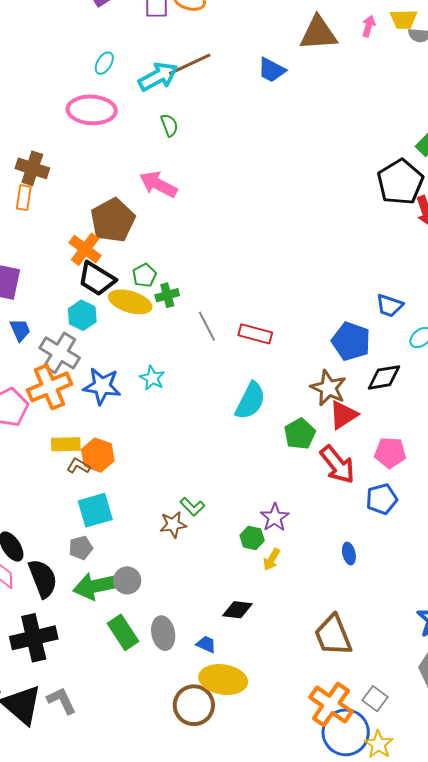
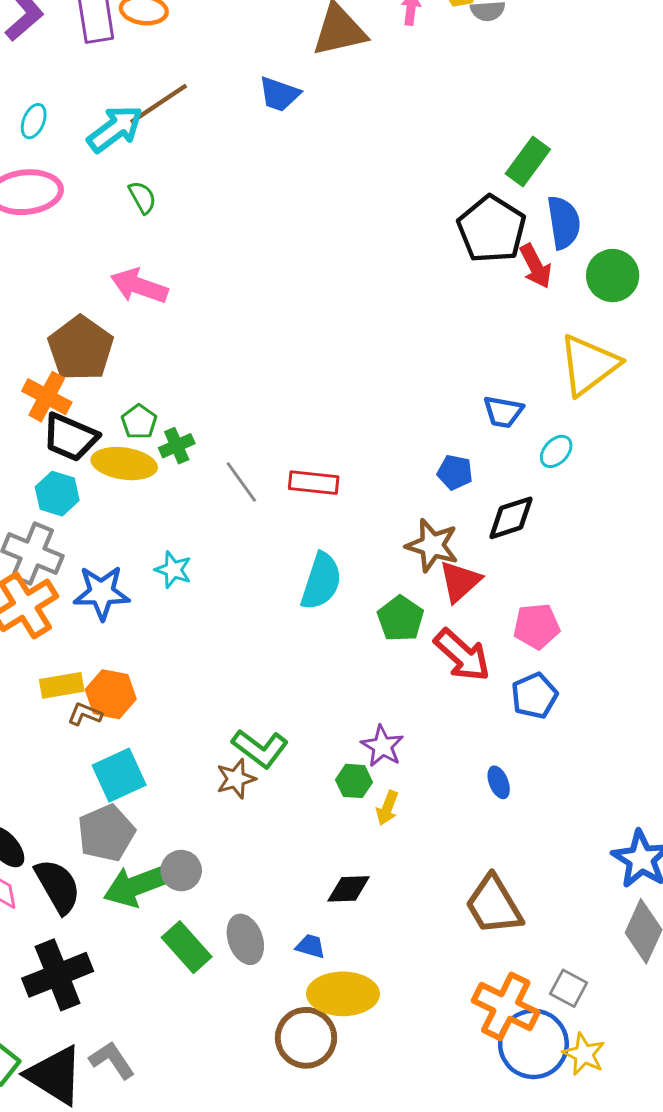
blue pentagon: (351, 341) -> (455, 472), size x0.6
green L-shape: (192, 507) -> (260, 749), size x1.5
gray pentagon: (81, 548) -> (106, 833), size x1.6

